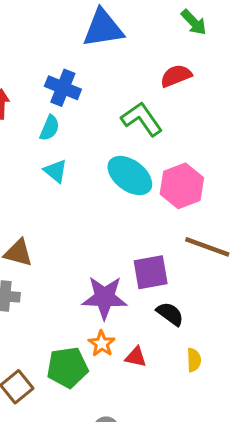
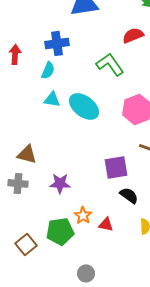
blue cross: (63, 88) -> (57, 43), turned -30
cyan triangle: (55, 171) -> (52, 99), turned -30
cyan ellipse: (130, 176) -> (84, 106), moved
purple star: (105, 297) -> (60, 183), moved, size x0.7

